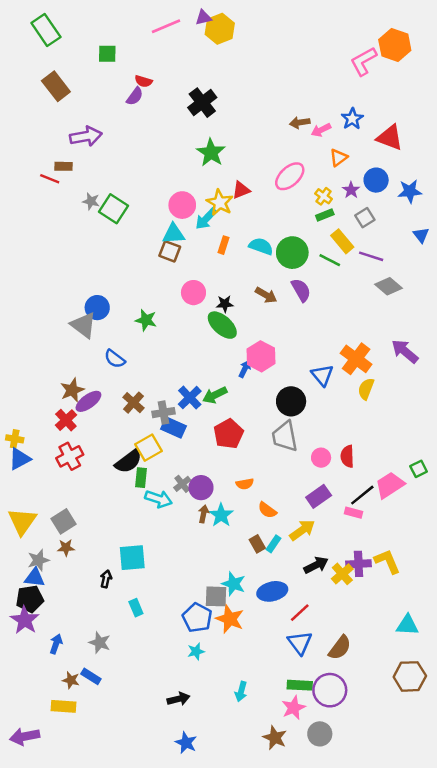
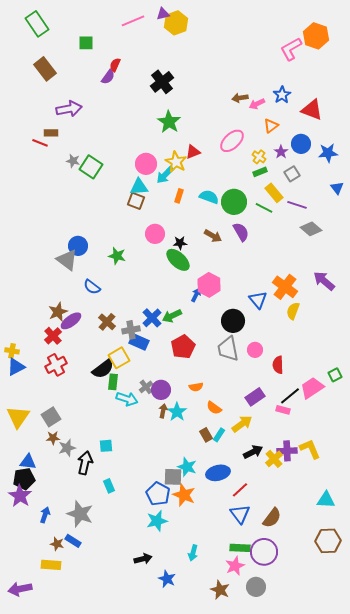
red semicircle: (143, 81) -> (115, 65), turned 96
pink circle: (321, 458) -> (255, 350), moved
cyan square: (132, 558) -> (106, 446), size x0.6
gray star: (38, 560) -> (67, 448), moved
black arrow: (106, 579) -> (85, 463), size x1.6
gray star: (100, 643) -> (80, 514), size x1.5
cyan star: (196, 651) -> (157, 521), size x1.5
blue star: (186, 743) -> (167, 579), moved

